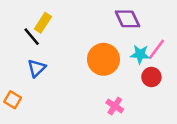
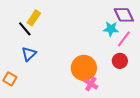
purple diamond: (127, 19) -> (124, 15), moved
cyan star: (140, 54) -> (111, 29), moved
orange circle: (103, 59) -> (84, 68), moved

